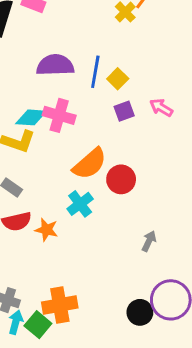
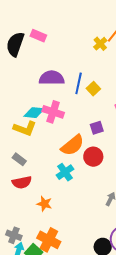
purple square: (124, 111) -> (97, 128), moved
orange star: (47, 230) -> (44, 204), moved
orange cross: (60, 305) -> (49, 240), turned 35

